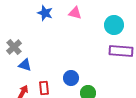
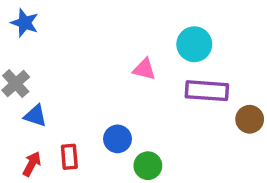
blue star: (45, 13) -> (25, 23), moved
pink triangle: (75, 13) -> (144, 69), moved

